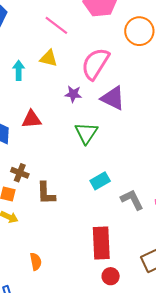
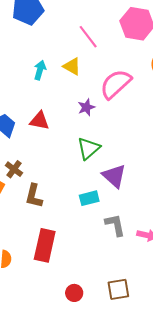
purple star: (73, 94) -> (86, 107), turned 30
purple triangle: (113, 98) -> (114, 176), moved
red rectangle: (101, 243) -> (45, 245), moved

